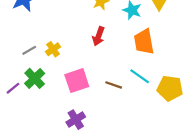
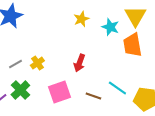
red arrow: (98, 36) -> (79, 63), moved
orange trapezoid: (144, 42) -> (132, 45), moved

